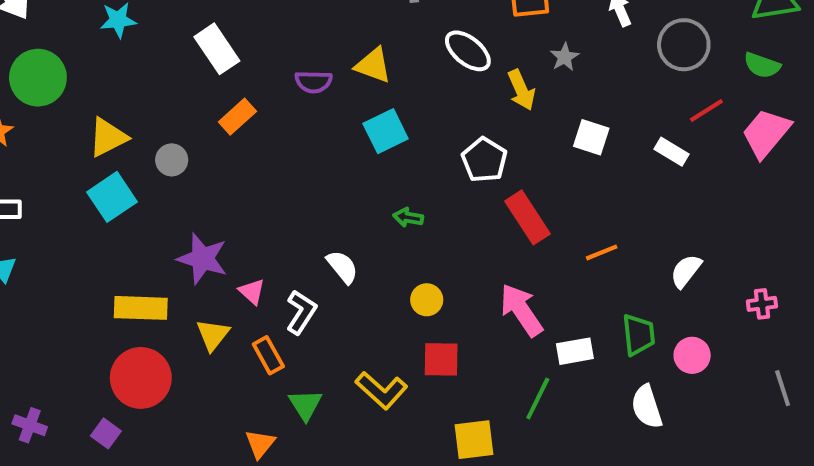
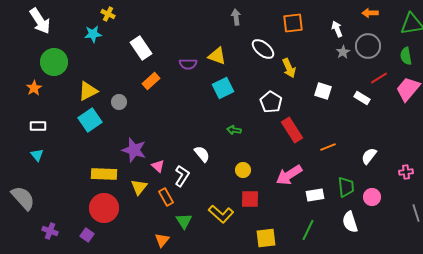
gray star: (565, 57) -> (343, 52), moved
green semicircle: (762, 65) -> (406, 56), turned 60
pink arrow: (521, 310) -> (289, 175), turned -88
green line: (538, 398) -> (308, 230), moved

